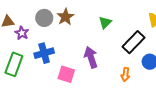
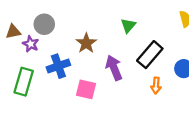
brown star: (65, 17) -> (86, 43), moved
gray circle: (44, 18) -> (44, 24), moved
black rectangle: (133, 42) -> (150, 55), moved

